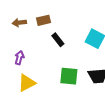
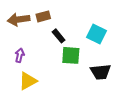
brown arrow: (19, 23) -> (19, 20), size x1.5
green square: (69, 76) -> (71, 55), moved

